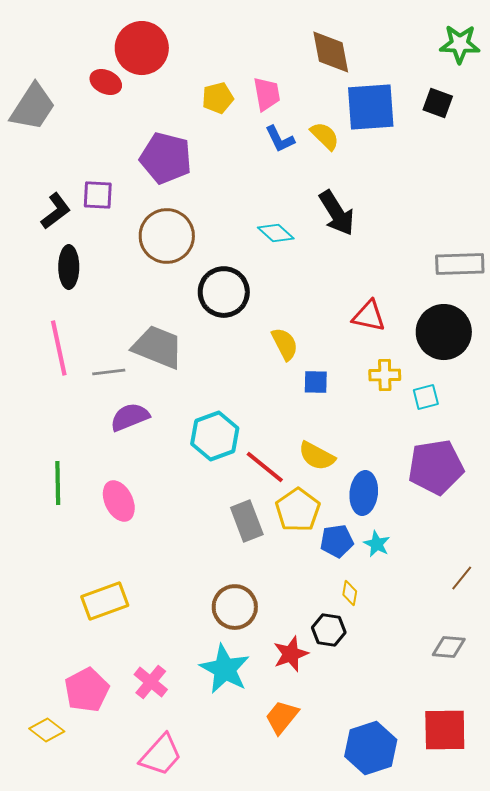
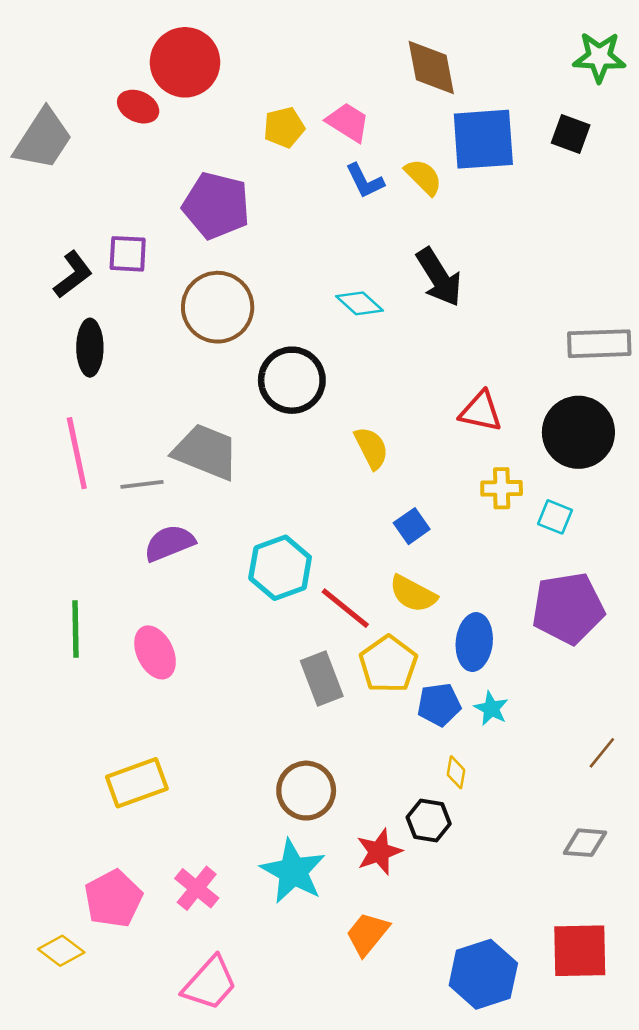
pink trapezoid: (267, 94) -> (348, 122), turned -48
blue square: (316, 382) -> (412, 526), moved, turned -36
cyan square: (426, 397) -> (555, 517), turned 36

